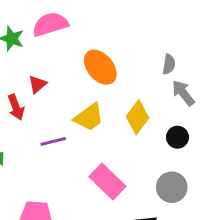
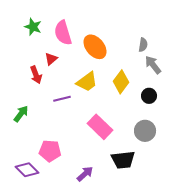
pink semicircle: (50, 24) -> (63, 33), moved, turned -90

